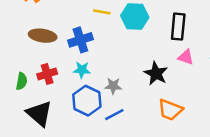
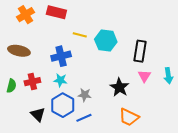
brown ellipse: (43, 36) -> (19, 51), moved
pink triangle: (186, 57) -> (144, 76), turned 40
black triangle: (39, 113) -> (38, 114), moved, size x0.7

